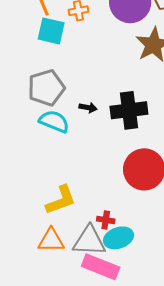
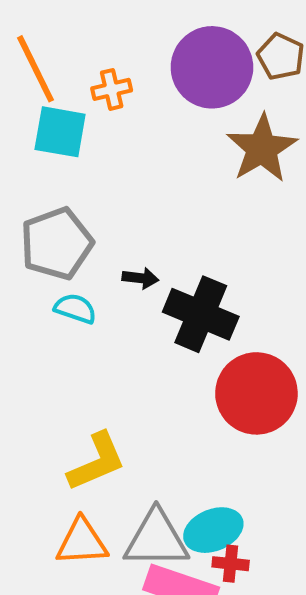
black cross: (129, 110) -> (201, 314), moved, turned 33
cyan semicircle: (54, 121) -> (75, 309), size x0.7
red cross: (106, 220) -> (231, 564), moved

